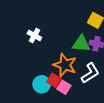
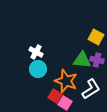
cyan circle: (42, 84) -> (38, 69), moved

